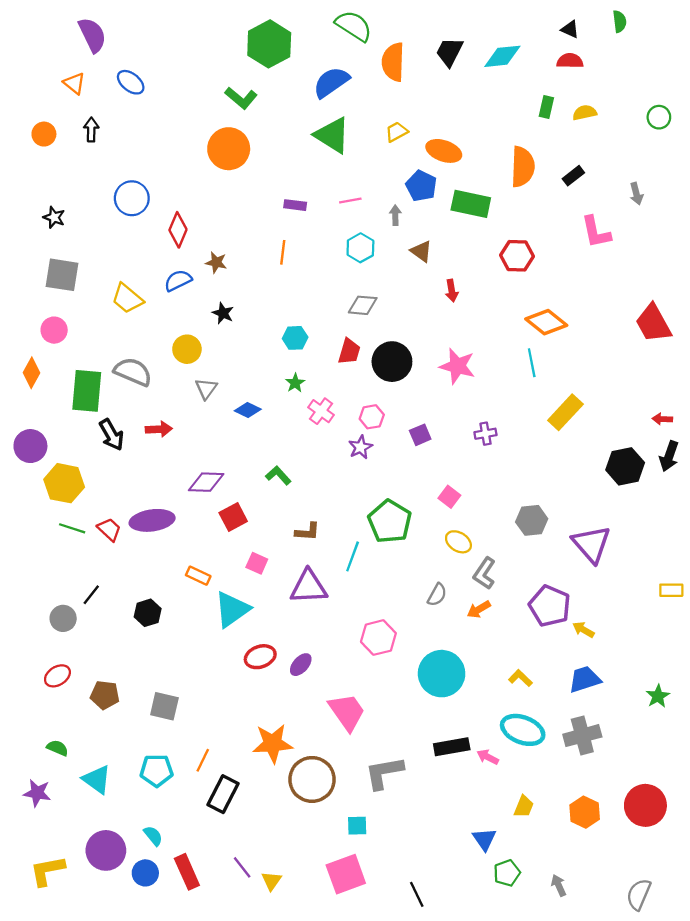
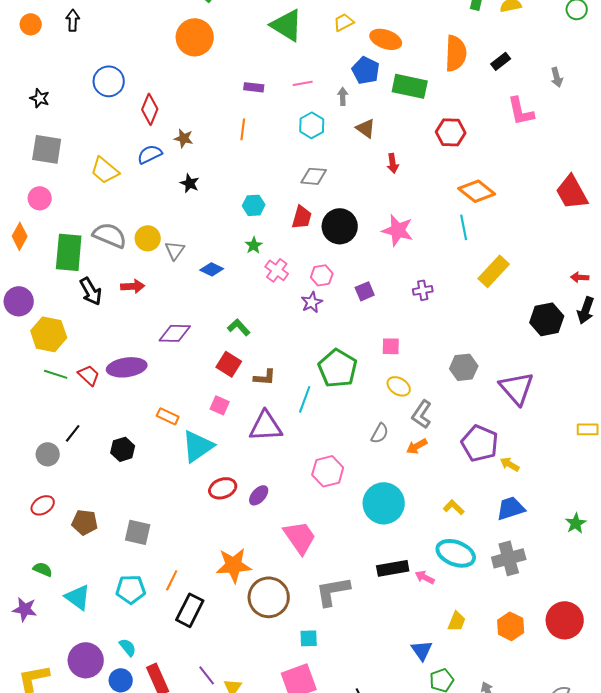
yellow circle: (187, 349) -> (148, 238), moved
pink square: (449, 497) -> (391, 346), turned -36
red square: (233, 517) -> (229, 364), moved, turned -30

